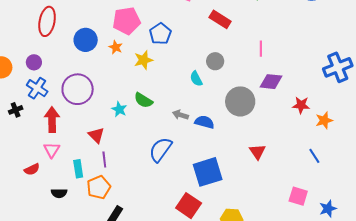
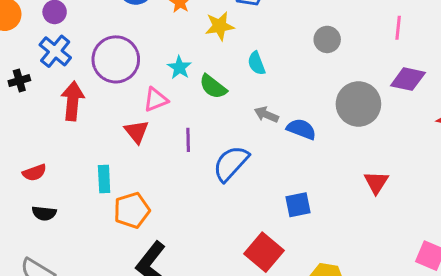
cyan semicircle: (196, 79) -> (256, 63), moved
cyan star: (119, 109) -> (179, 67), moved
pink triangle: (52, 150) -> (156, 100), moved, turned 30
purple line: (104, 159) -> (188, 140), moved
blue square: (208, 172) -> (298, 205), size x0.6
black semicircle: (59, 193) -> (44, 213), moved

